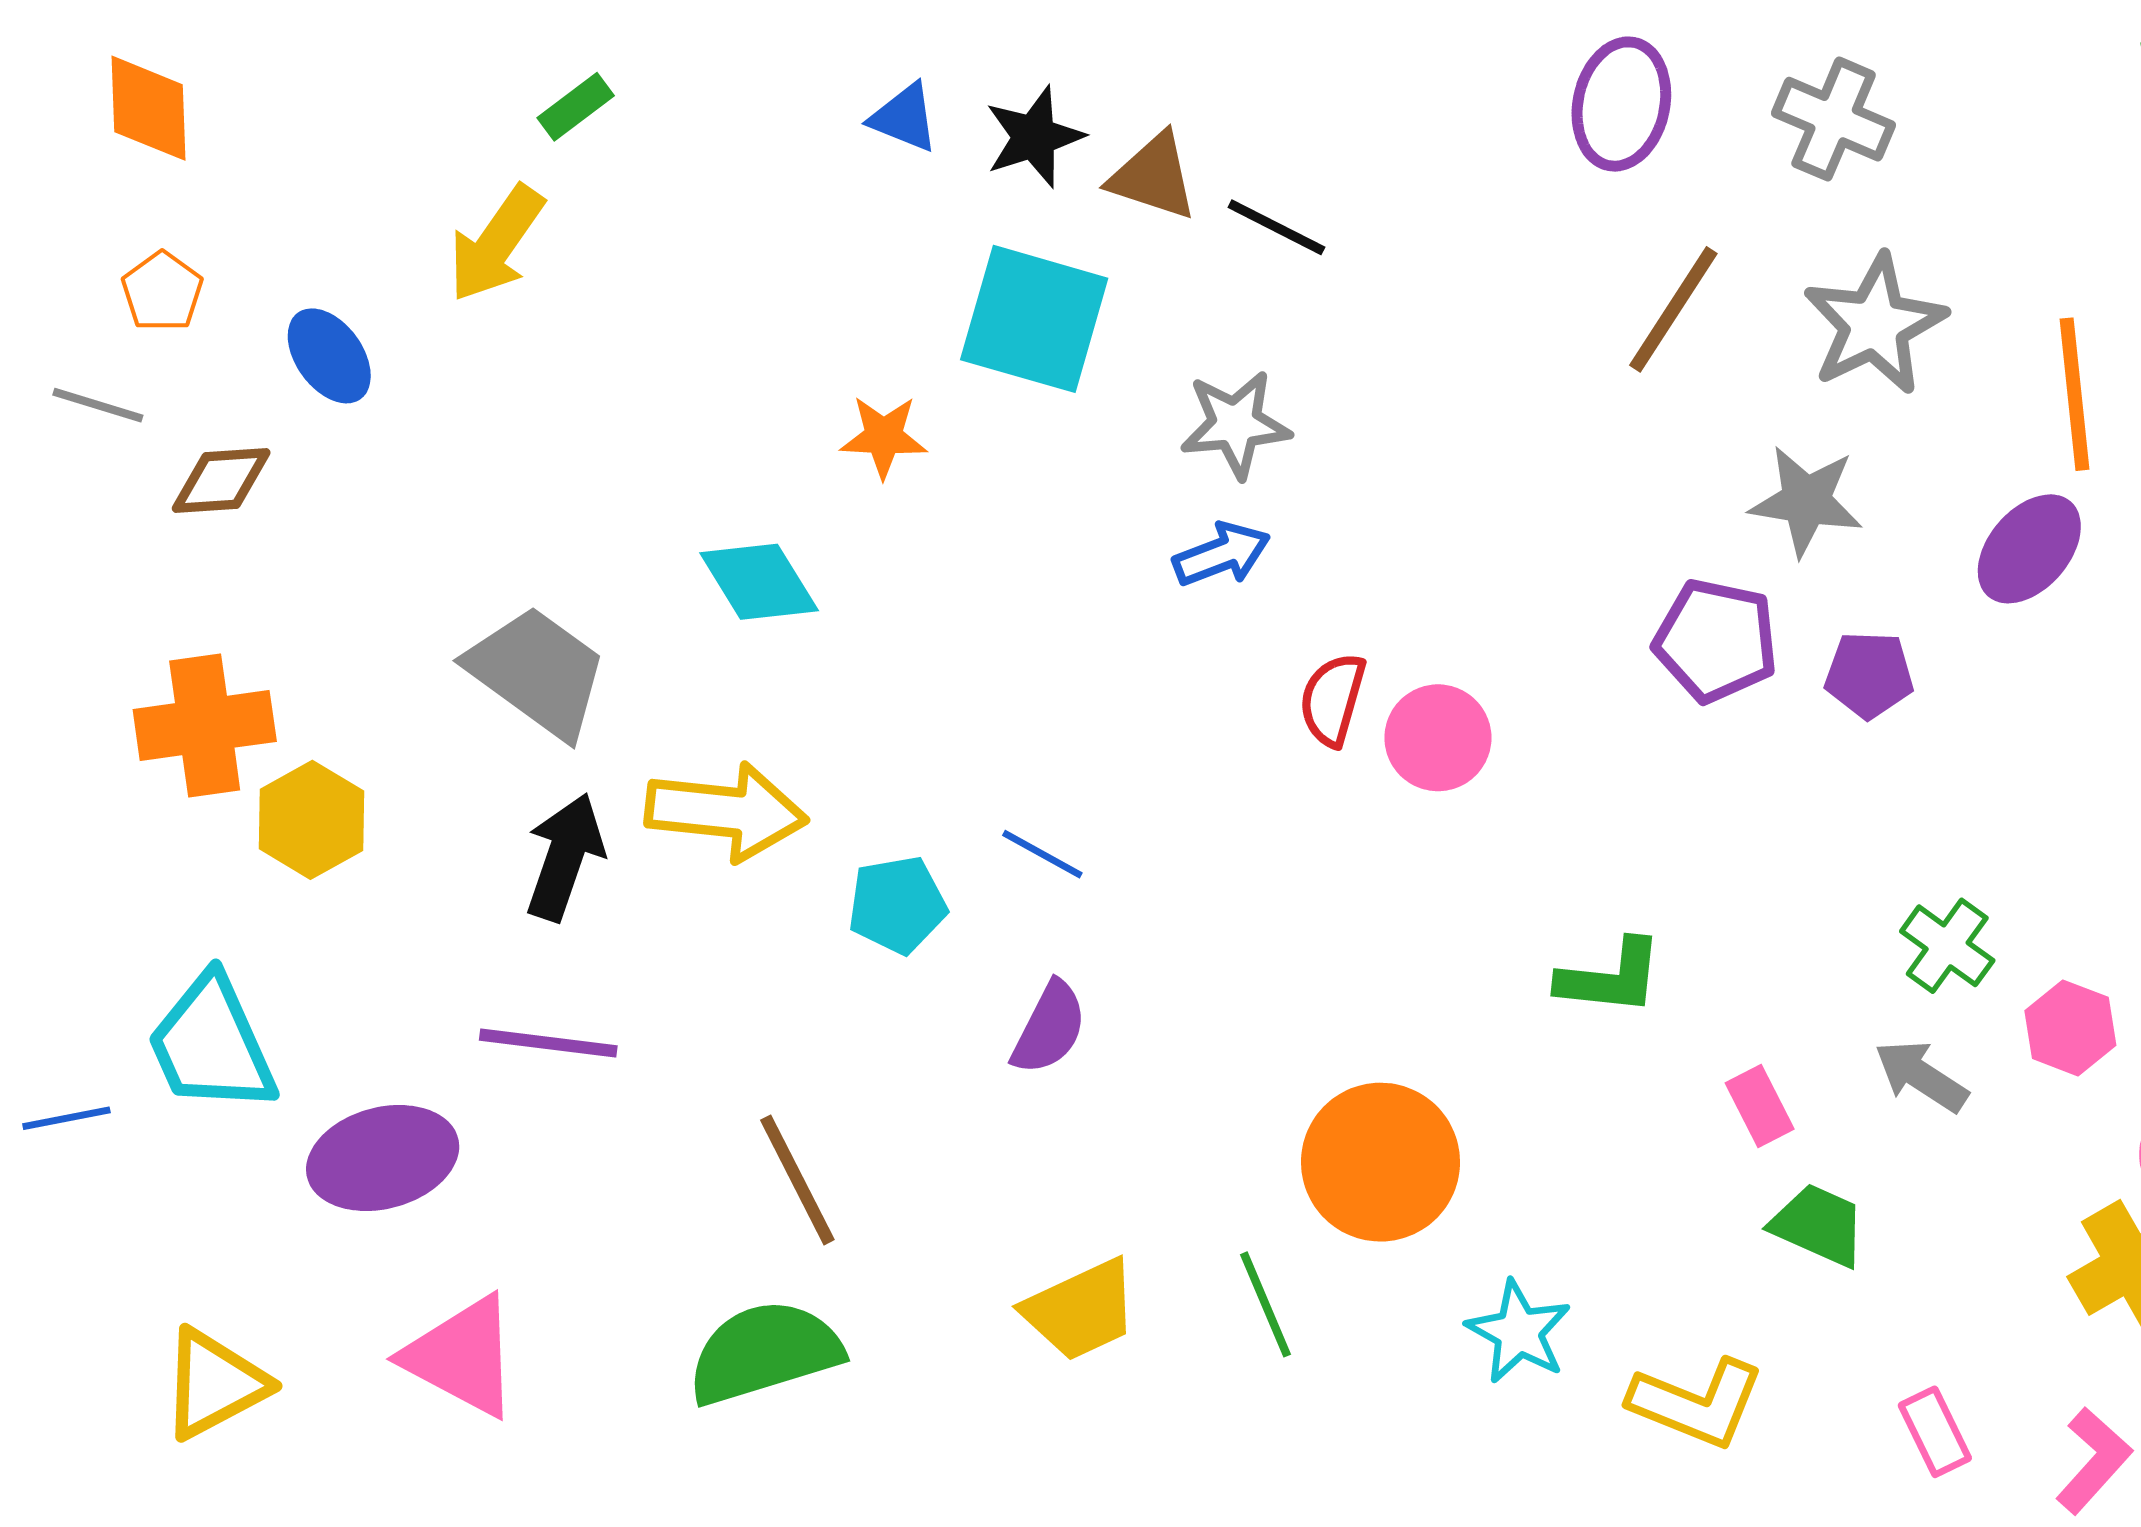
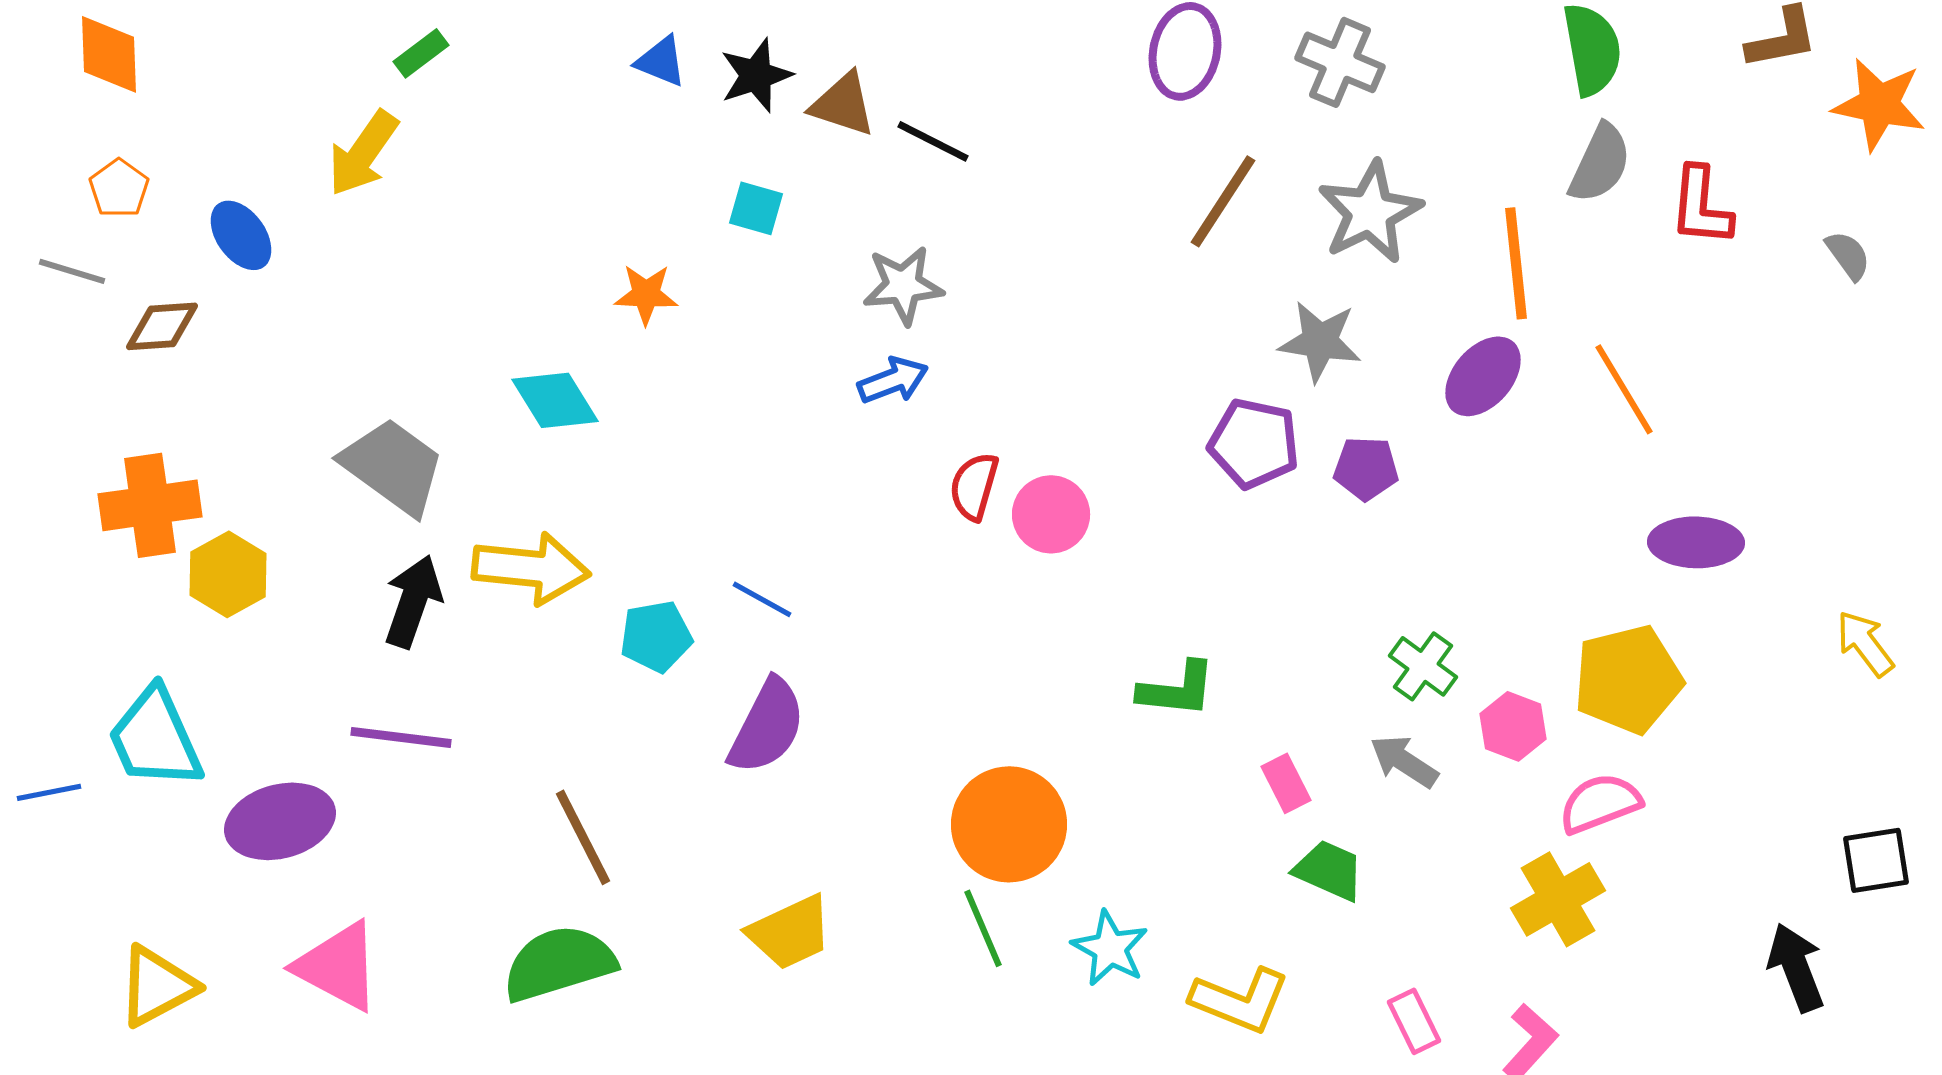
cyan square: (1034, 319) -> (756, 208), size x0.5
purple semicircle: (1049, 1028) -> (767, 726), size x1.4
green line: (1265, 1304) -> (983, 928), moved

